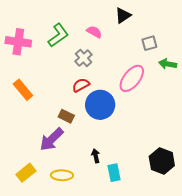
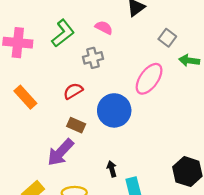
gray square: (149, 43) -> (167, 38), turned -35
gray cross: (84, 58) -> (93, 58), turned 30
red semicircle: (81, 85) -> (73, 91), moved

